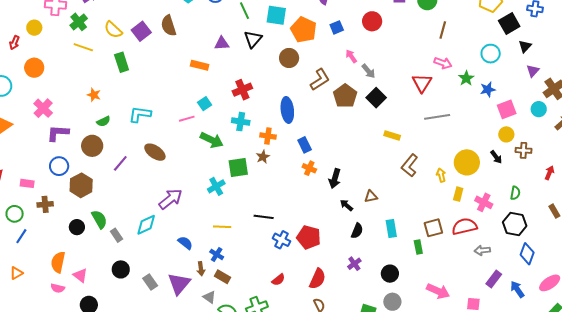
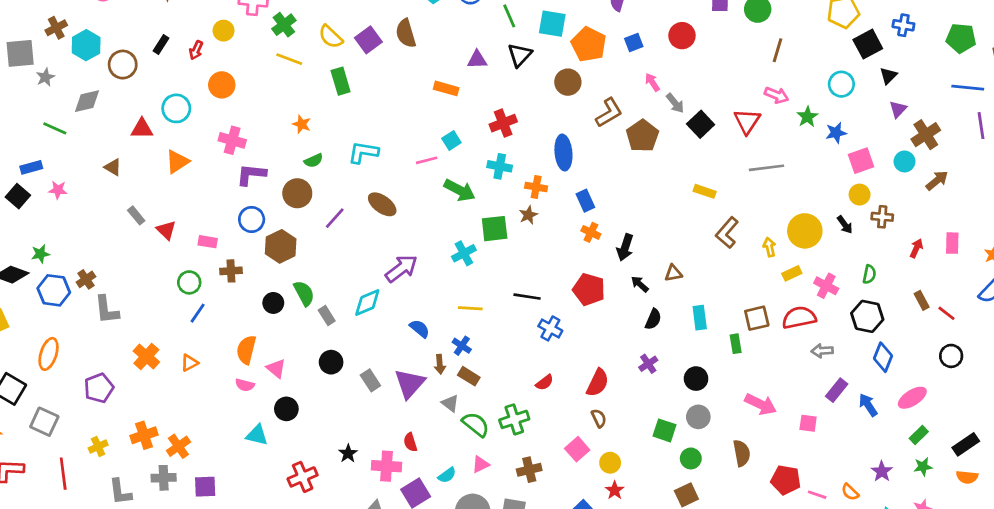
black square: (376, 98) -> (701, 124), moved
pink cross: (43, 108) -> (232, 140), turned -30
yellow rectangle: (458, 194) -> (792, 273), turned 48
red pentagon: (309, 237) -> (589, 289), moved

